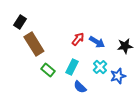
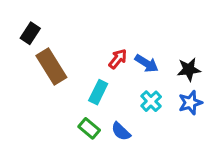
cyan rectangle: (72, 67) -> (98, 92), moved
green rectangle: (48, 70) -> (89, 128), moved
blue star: (118, 76) -> (190, 103), moved

